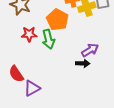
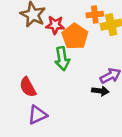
red star: (29, 34) -> (55, 25), moved
red semicircle: (16, 74) -> (28, 87), moved

